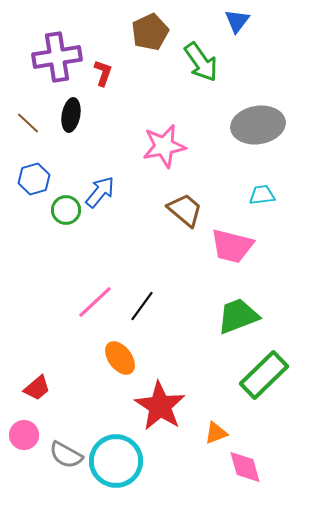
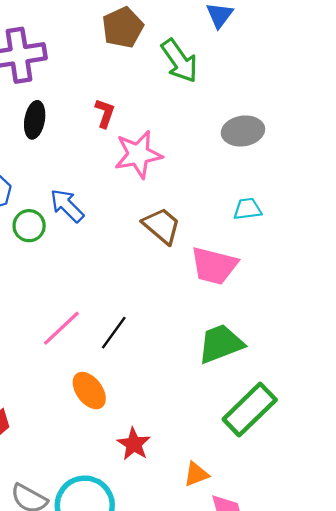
red L-shape: (103, 73) -> (105, 113), moved
gray ellipse: (258, 125) -> (243, 131), size x0.7
blue arrow: (100, 192) -> (67, 206), turned -84
red star: (160, 406) -> (134, 444), size x0.6

